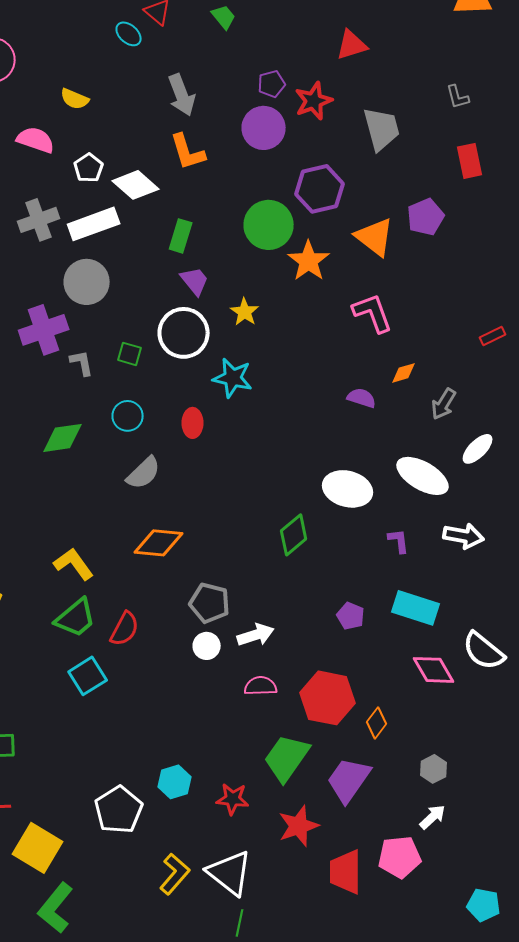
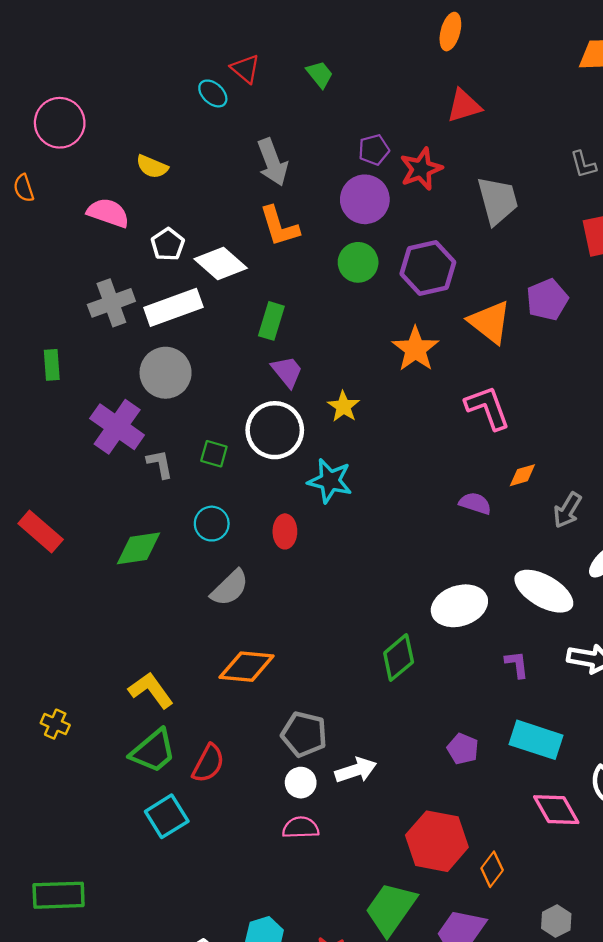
green circle: (269, 225) -> (358, 262), moved, size x0.7
purple cross: (44, 330) -> (117, 427), turned -36
white ellipse: (348, 489) -> (459, 606), turned -33
pink semicircle: (261, 686) -> (301, 828), moved

